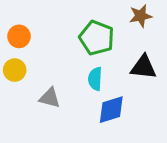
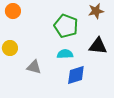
orange circle: (19, 36) -> (13, 11), moved
cyan semicircle: (95, 79) -> (65, 54), turned 84

